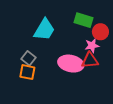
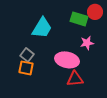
red circle: (100, 32) -> (95, 12), moved
red triangle: (90, 60) -> (75, 79), moved

